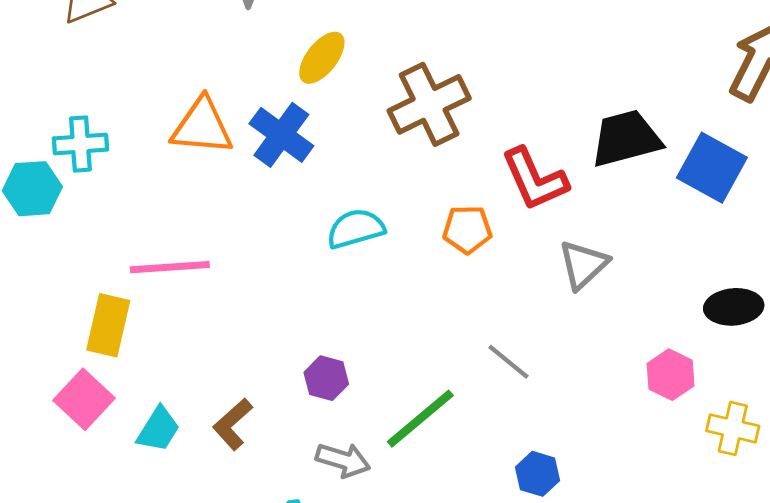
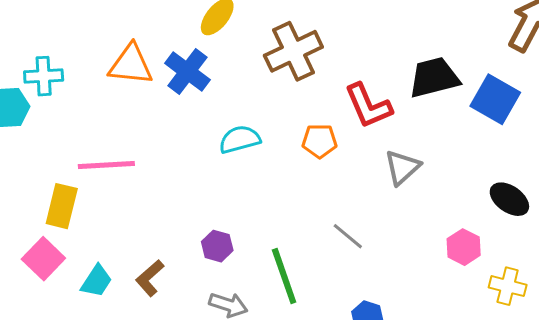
black ellipse: (734, 307) -> (509, 199), turned 39
green line: (420, 419) -> (284, 276), turned -70

